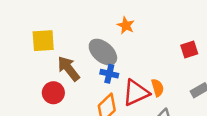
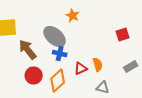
red circle: (53, 93) -> (34, 76), moved
red triangle: (136, 93) -> (81, 69), size x0.6

